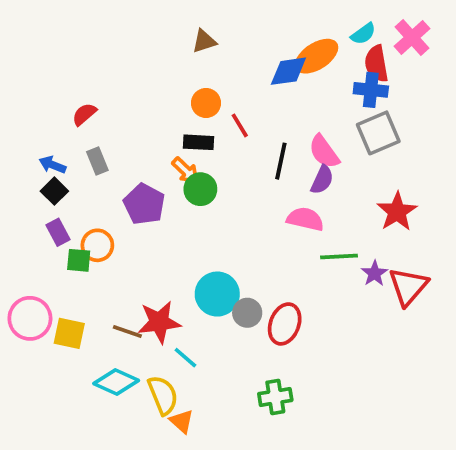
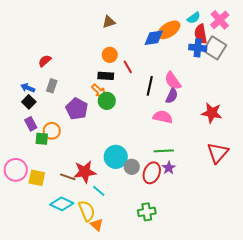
gray square: (378, 133) -> (215, 48), moved, turned -35
gray rectangle: (97, 161) -> (52, 86), turned 40
red star: (397, 212) -> (212, 113), turned -30
green line: (339, 257) -> (164, 151), moved
purple star: (375, 273) -> (169, 168), moved

